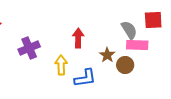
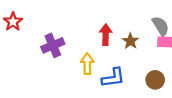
brown star: (107, 55) -> (130, 41), moved
brown circle: (125, 65) -> (155, 80), moved

